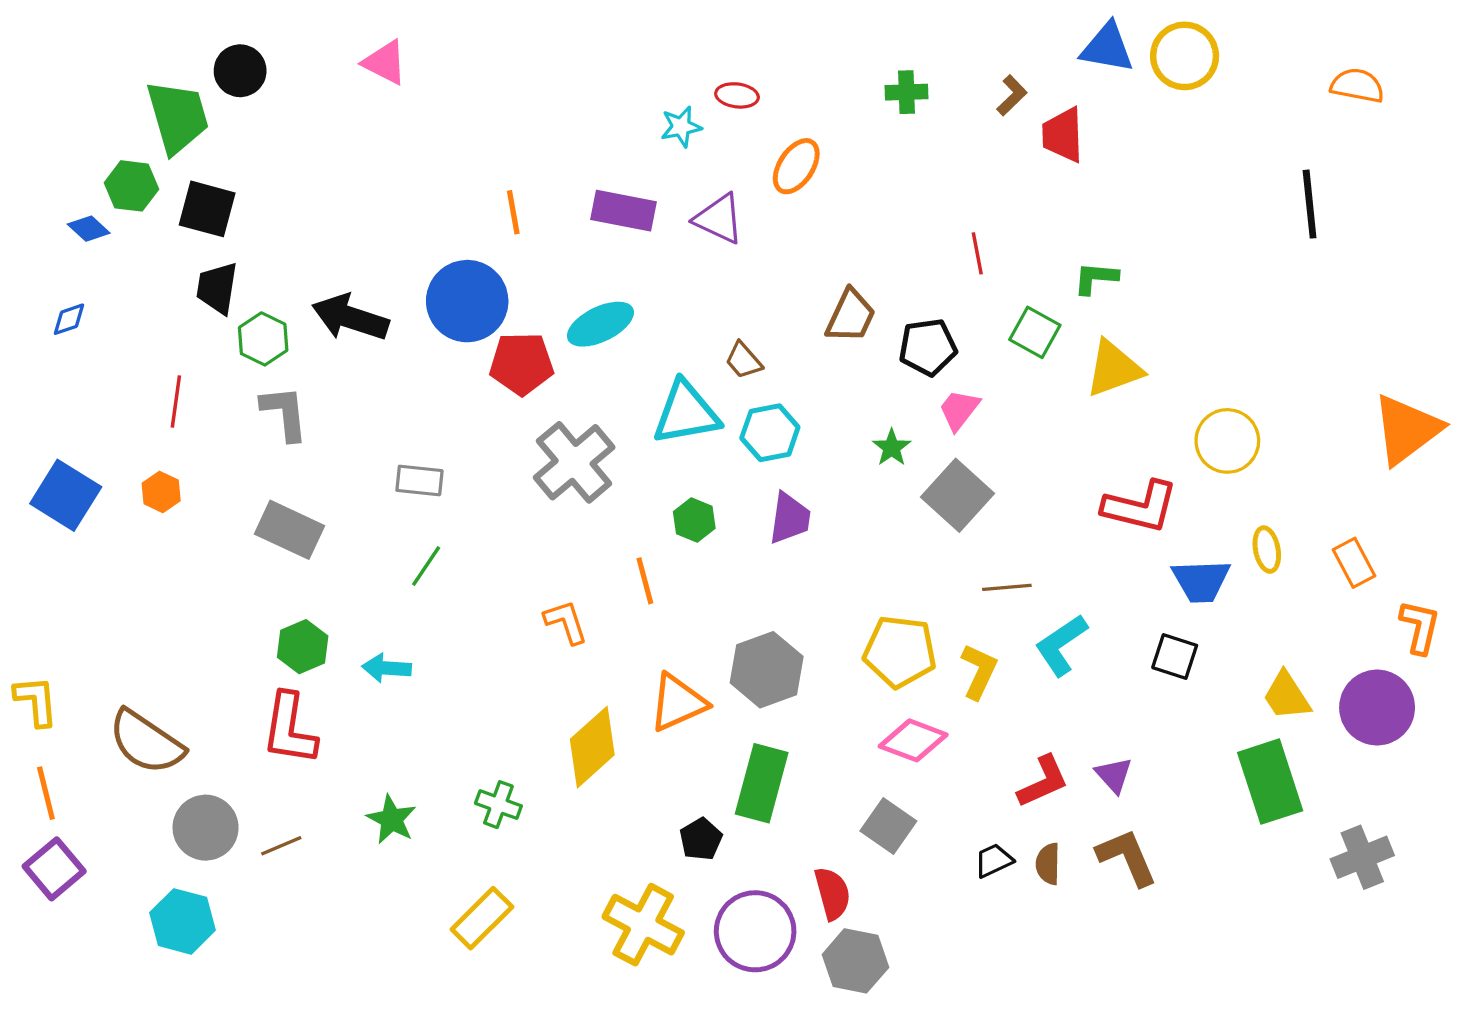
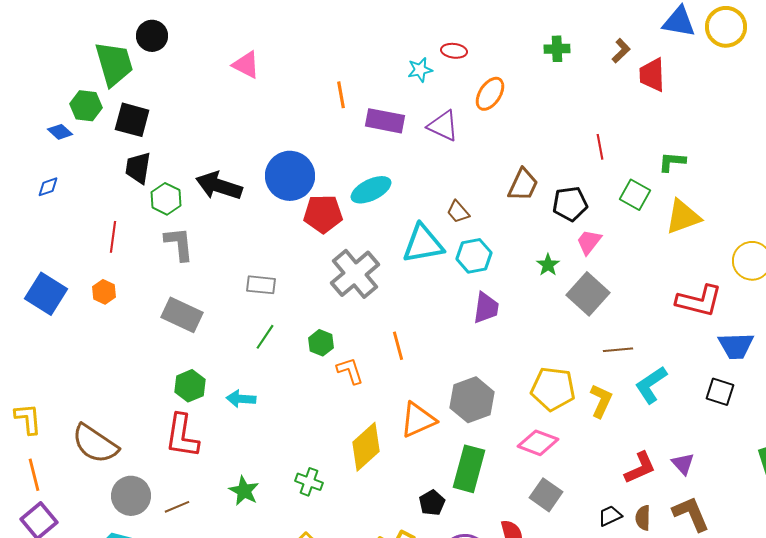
pink triangle: (385, 63) -> (246, 65), moved
orange line: (513, 212) -> (341, 95), moved
green hexagon: (694, 520) -> (321, 343), moved
pink diamond: (913, 740) -> (538, 443), moved

